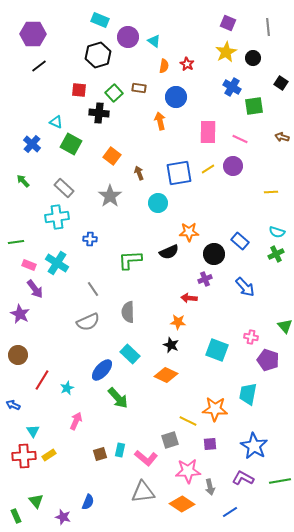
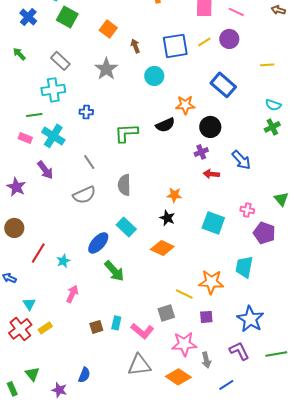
blue rectangle: (240, 241) -> (223, 85), moved, size x1.4
green line: (16, 242) -> (34, 115), moved
purple arrow: (35, 289) -> (45, 170), moved
red arrow: (189, 298) -> (211, 174), moved
red cross: (24, 456) -> (20, 329), turned -35
purple L-shape: (243, 478) -> (239, 351), turned 35

